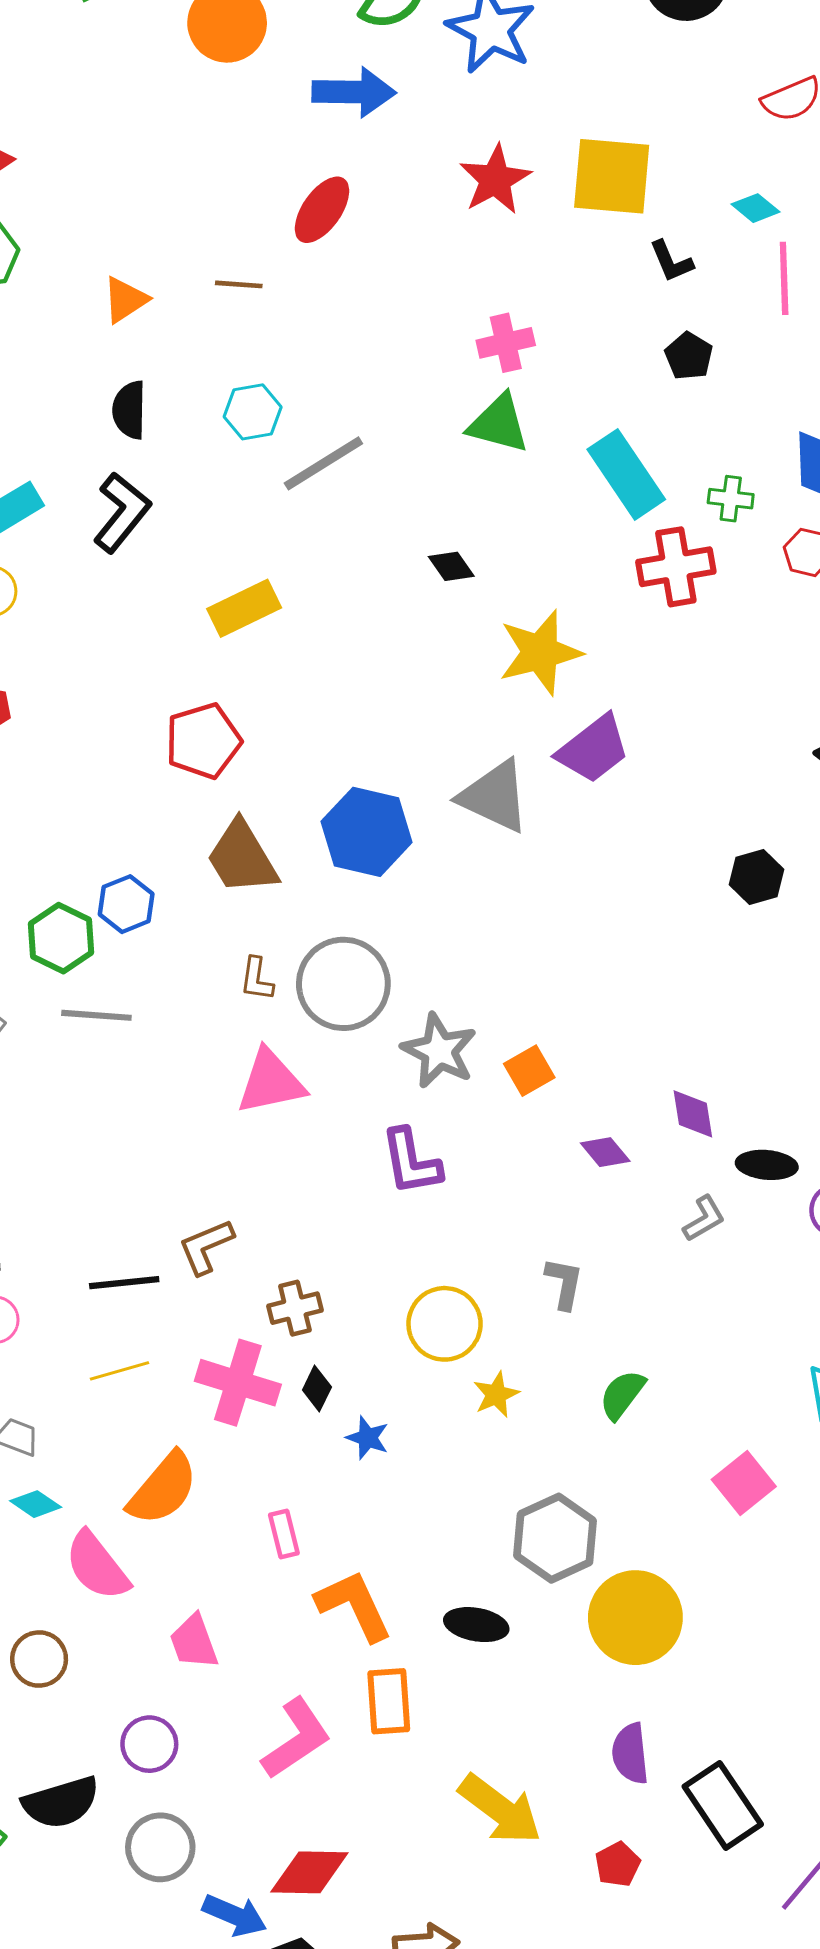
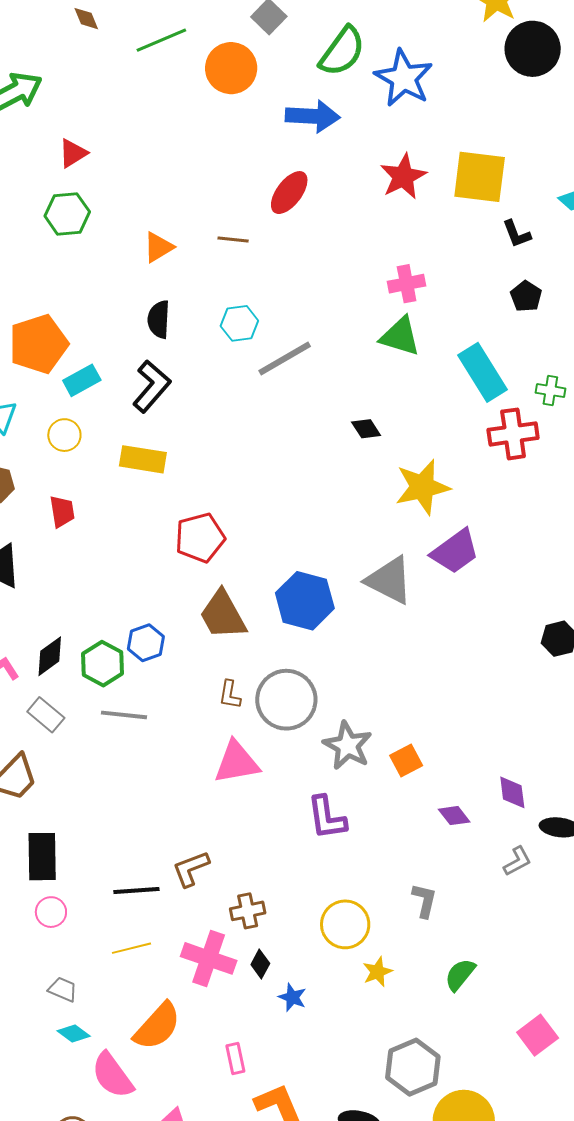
yellow rectangle: (244, 608) -> (143, 459), moved, turned 33

